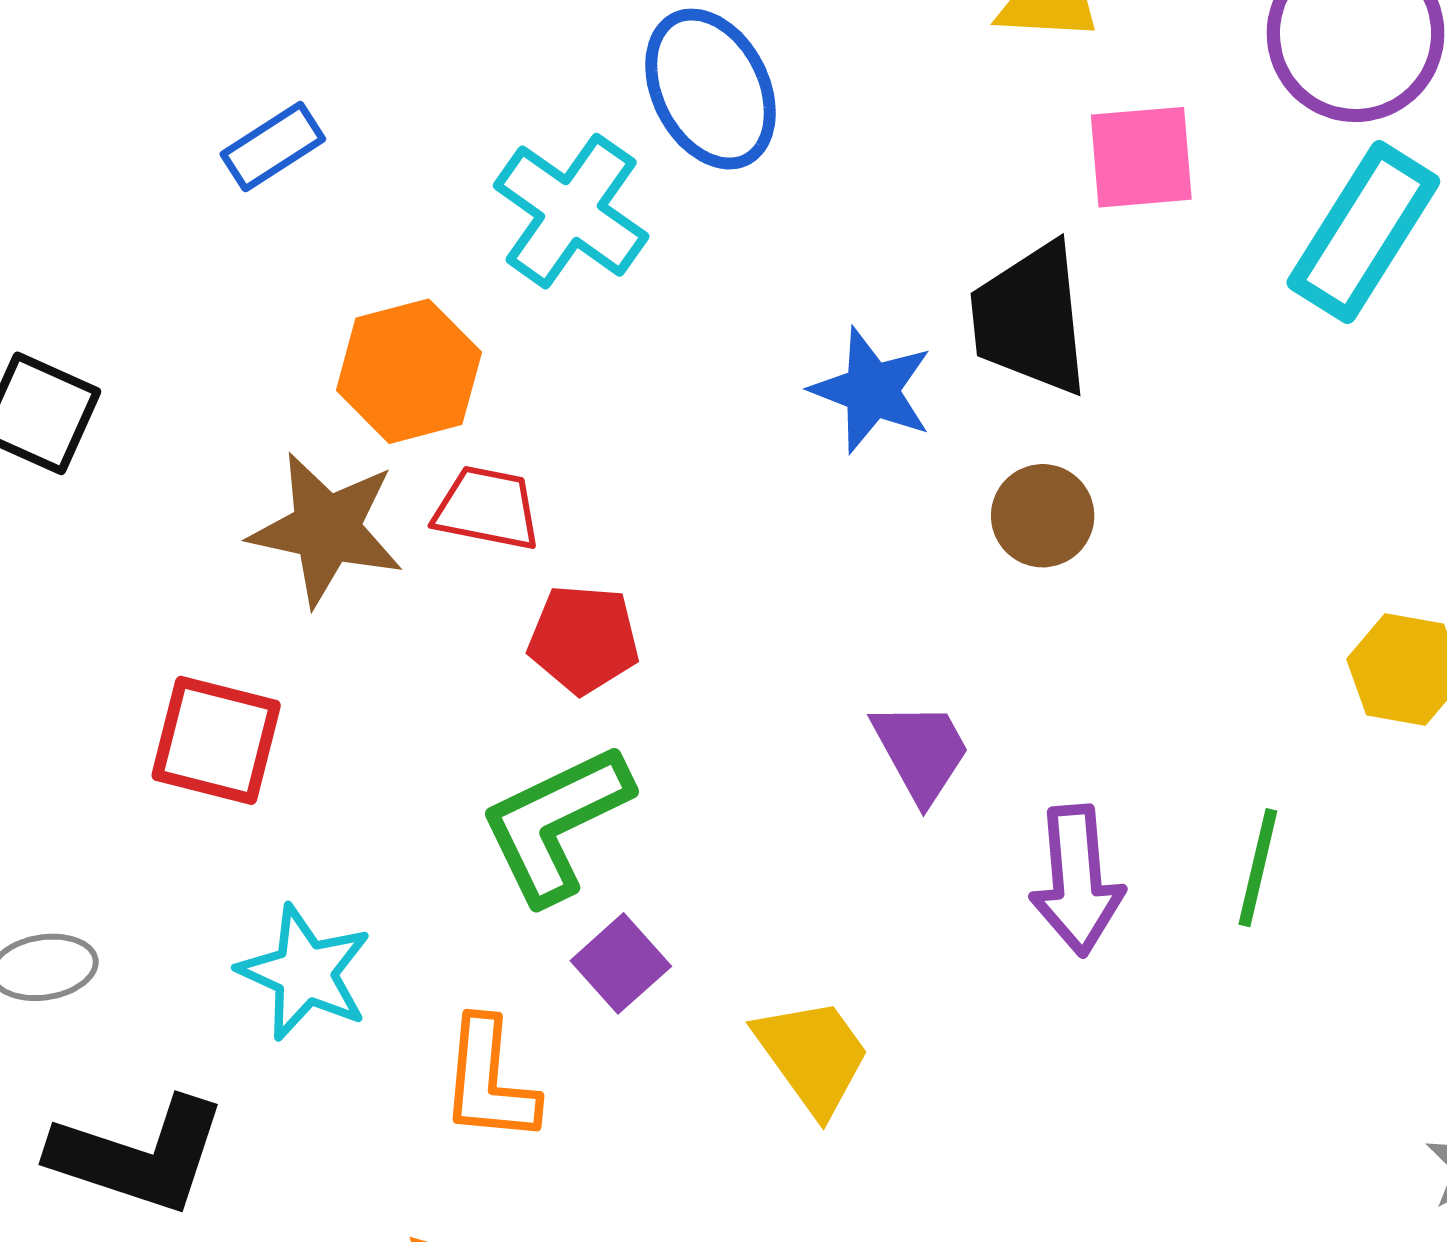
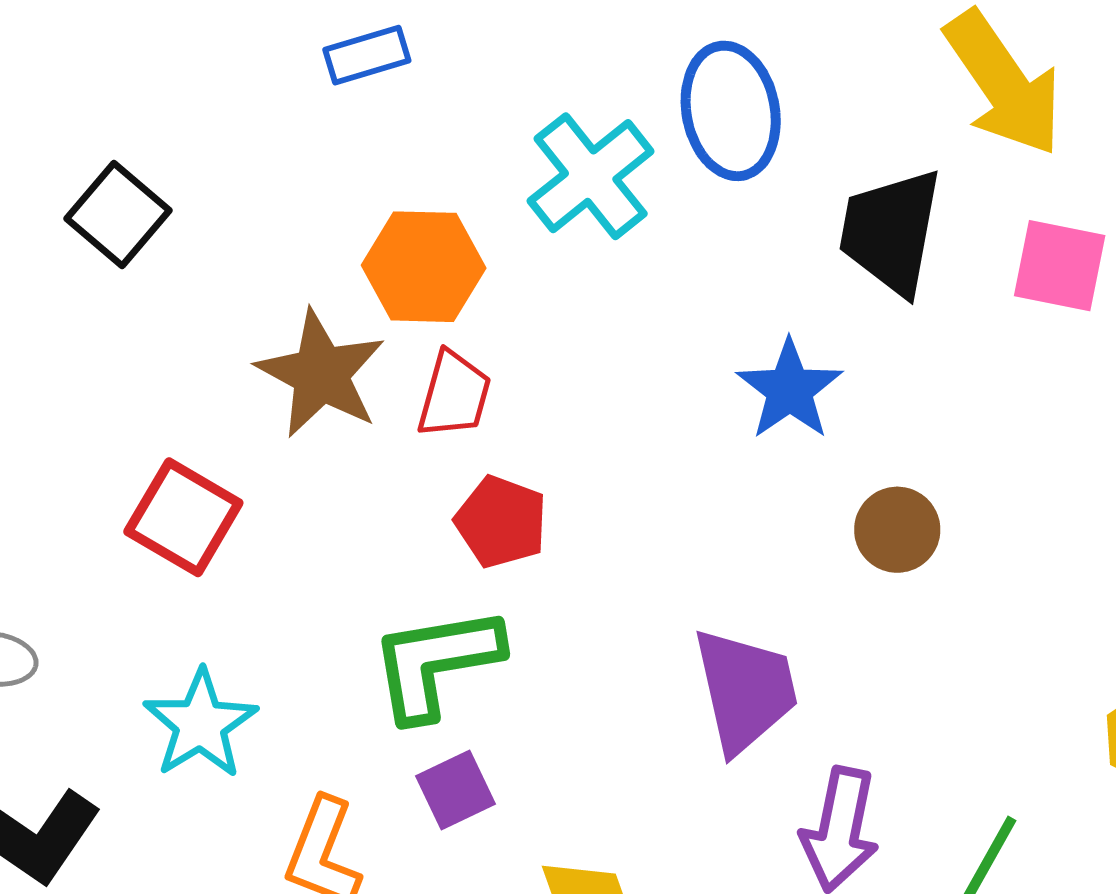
black trapezoid: (1030, 319) -> (891, 232), moved
red trapezoid: (487, 508) -> (454, 395), turned 78
purple trapezoid: (921, 752) -> (745, 690), size x1.4

